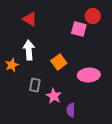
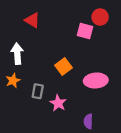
white arrow: (29, 50) -> (17, 54), moved
orange star: (12, 65) -> (13, 80), moved
purple semicircle: (71, 110) -> (88, 121), moved

